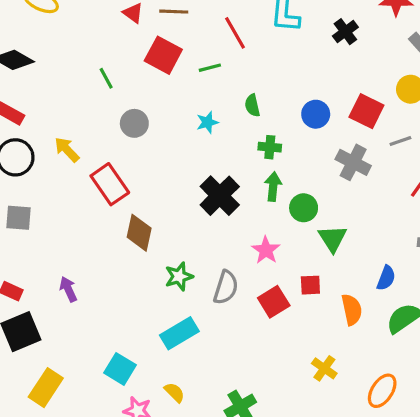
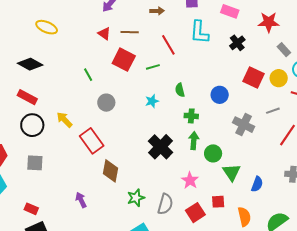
red square: (366, 111) -> (253, 78), moved
blue semicircle: (386, 278) -> (257, 184), moved
purple arrow: (68, 289) -> (81, 200), moved

